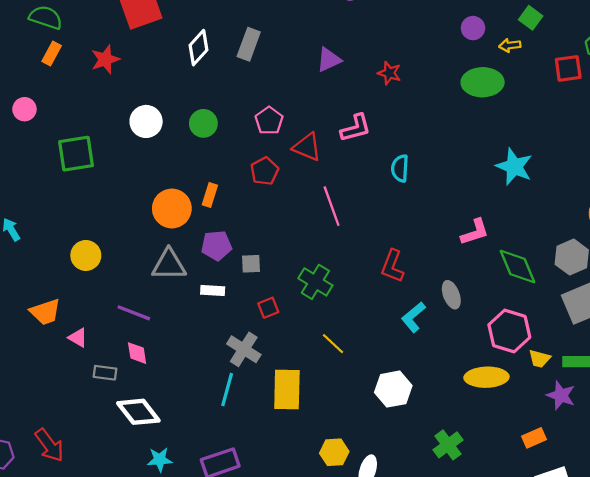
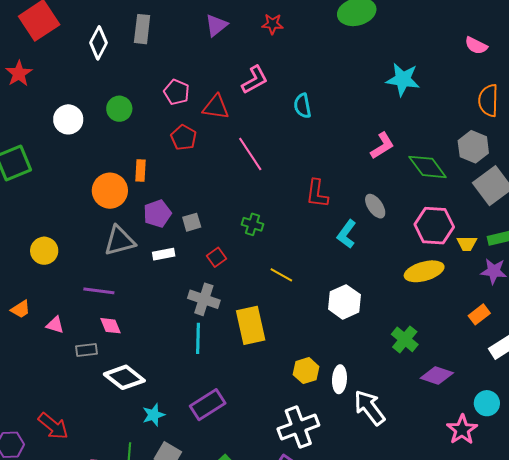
green cross: (315, 282) -> (253, 224), size x0.7
orange trapezoid: (45, 312) -> (21, 309), size x0.7

